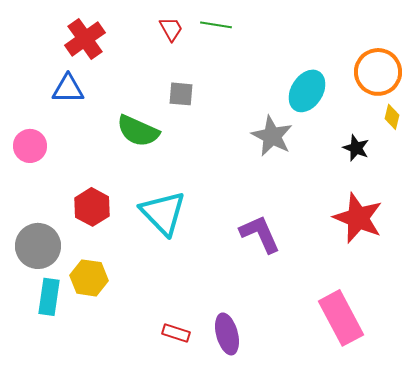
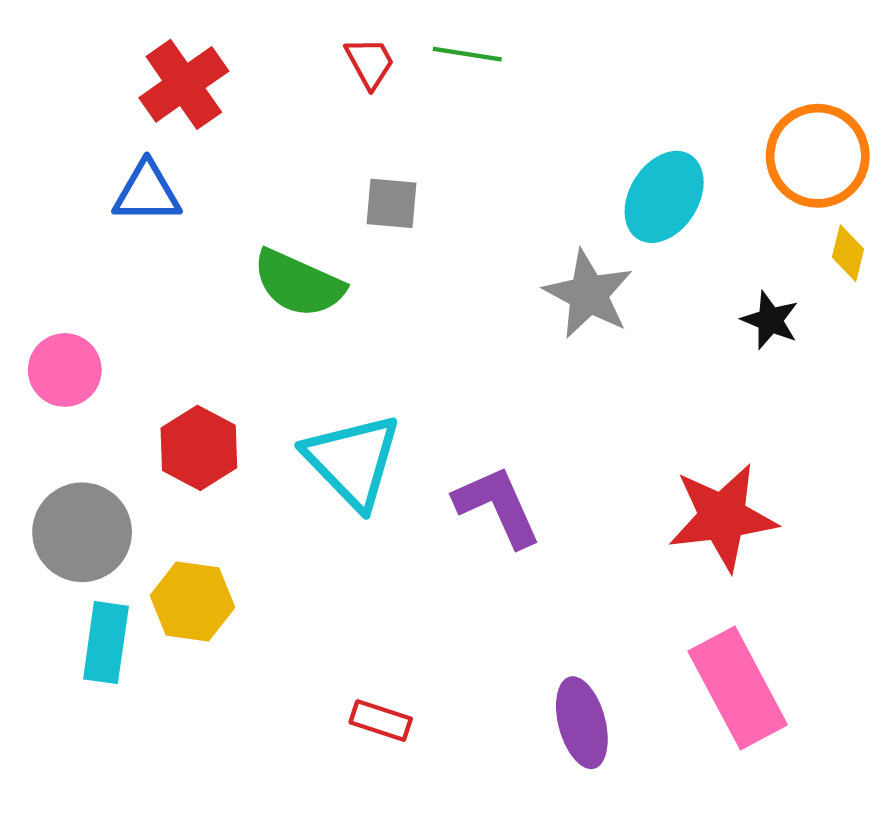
pink circle: (30, 146) -> (65, 370), moved
red star: (358, 218) -> (723, 517), moved, turned -30
purple L-shape: (260, 234) -> (498, 506), moved
purple ellipse: (227, 334) -> (582, 723), moved

